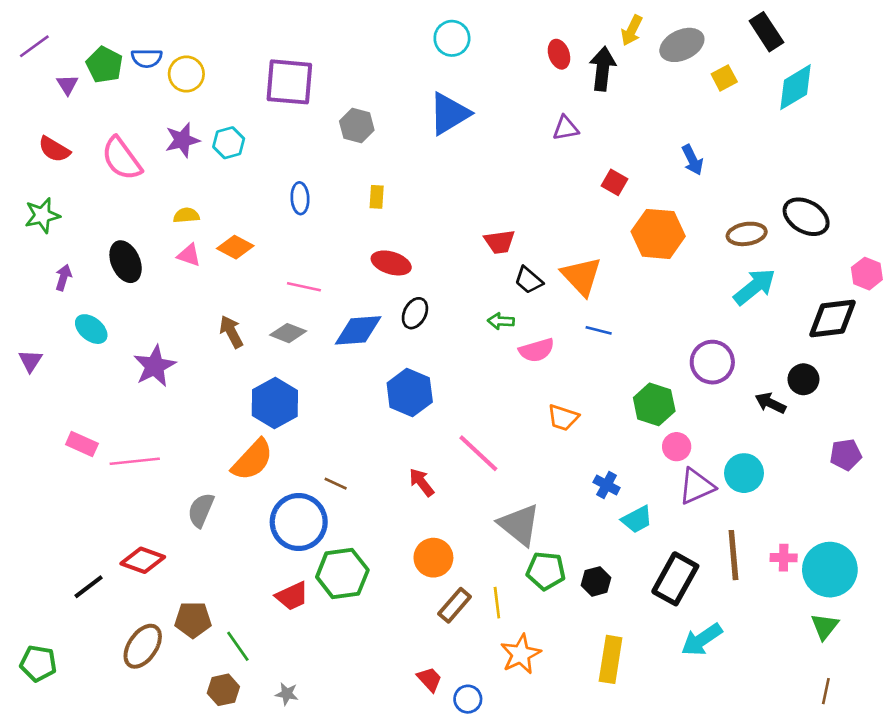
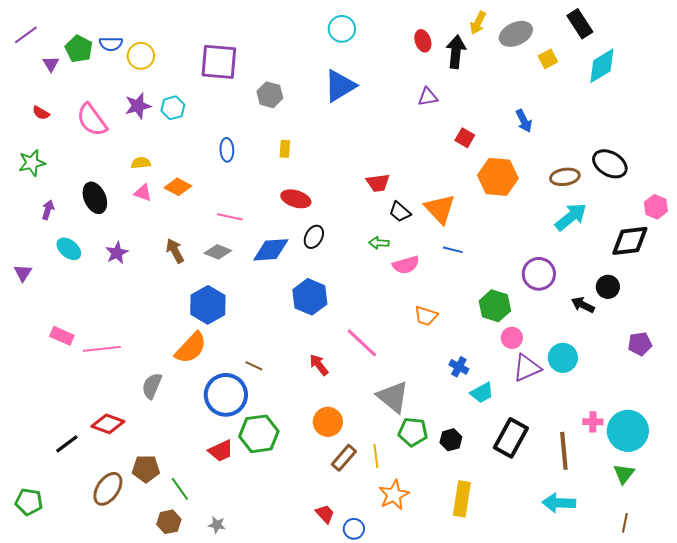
red semicircle: (54, 149) -> (41, 113), size x0.7
purple star: (155, 366) -> (117, 253), moved, size x0.7
brown line: (733, 555) -> (564, 451), moved
cyan arrow: (702, 640) -> (559, 503), moved, turned 36

